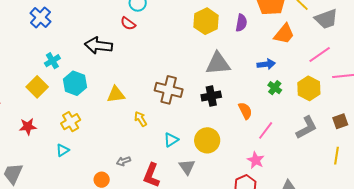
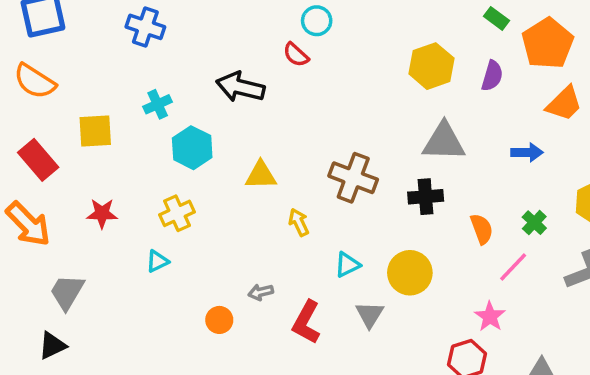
blue cross: (40, 17) -> (145, 27), turned -30
yellow square: (37, 87) -> (95, 131), moved, turned 35
green cross: (275, 88) -> (534, 223), moved

